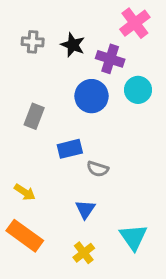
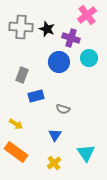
gray cross: (33, 42) -> (21, 27), size x1.6
blue rectangle: (70, 149) -> (36, 96), moved

